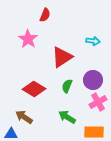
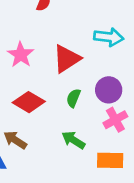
pink star: (28, 39) -> (21, 55), moved
cyan arrow: (93, 41) -> (109, 37), size x1.5

